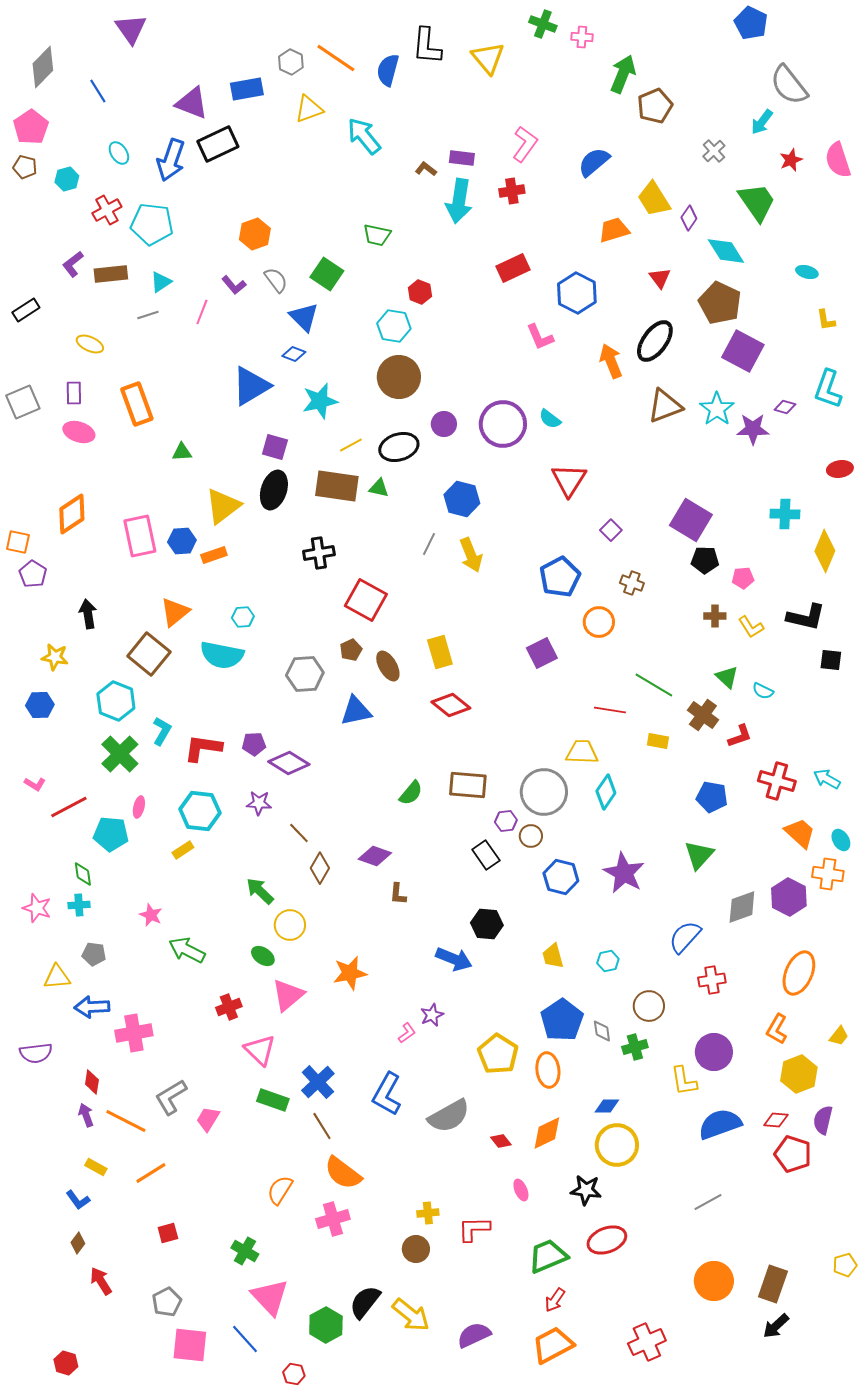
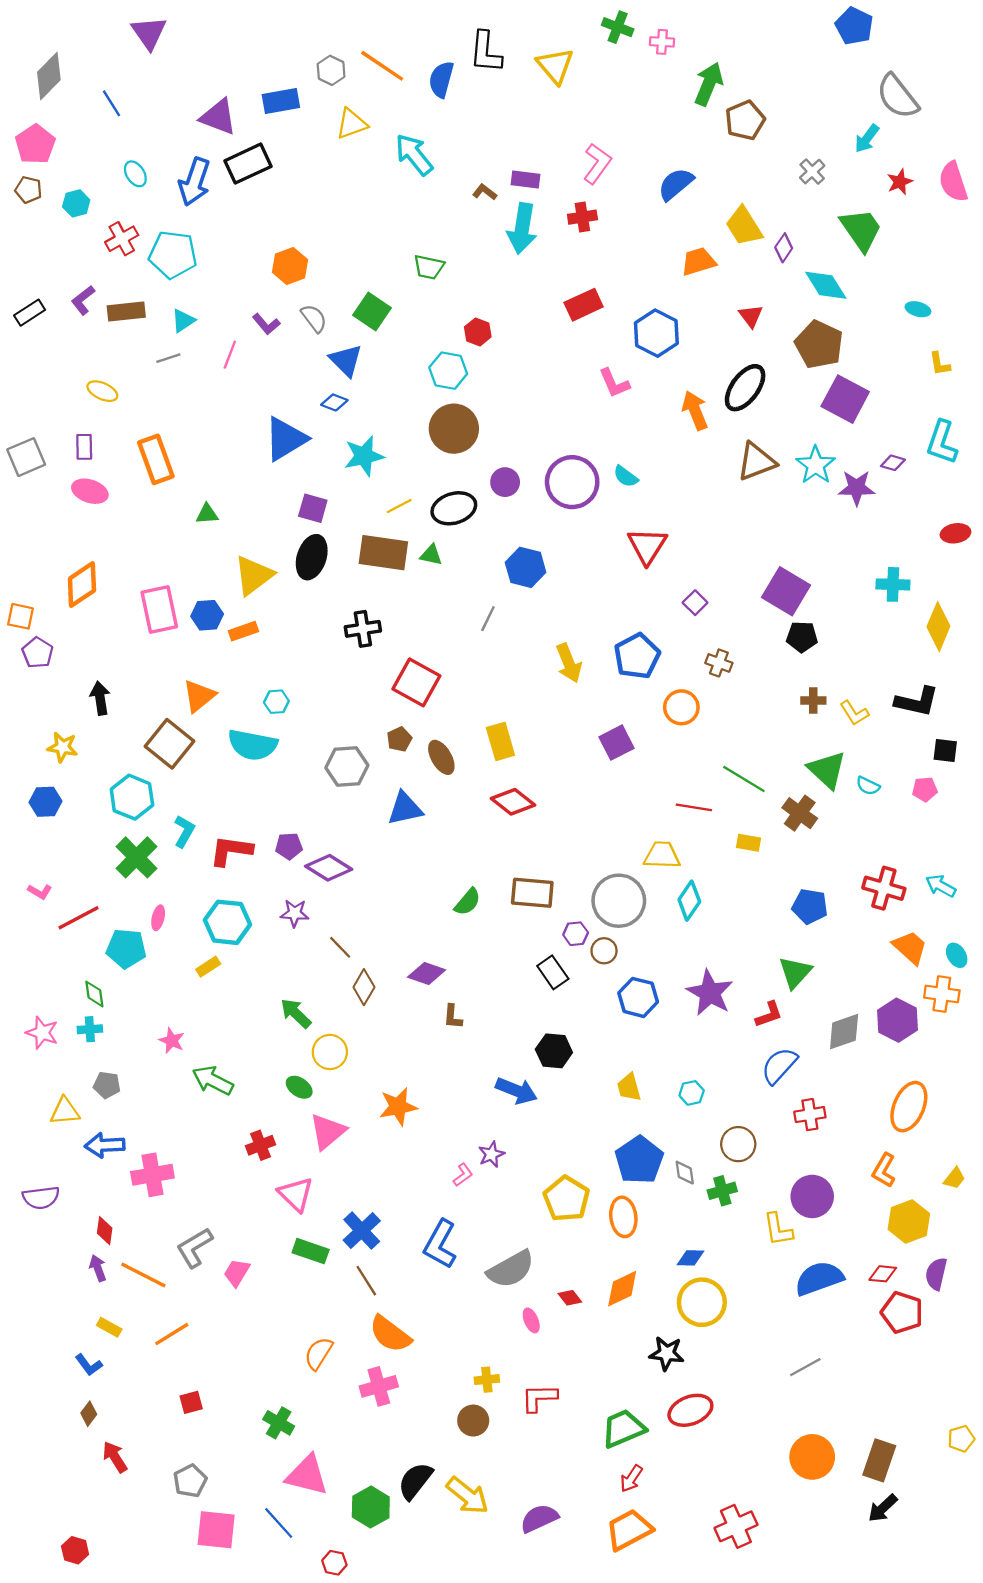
black rectangle: (26, 310) -> (30, 313), moved
yellow arrow: (471, 555) -> (569, 663), moved
pink pentagon: (743, 578) -> (925, 789), moved
green triangle: (727, 677) -> (827, 770), size x1.5
red L-shape: (740, 736) -> (769, 1014), moved
pink ellipse: (521, 1190) -> (531, 1320), moved
pink triangle: (270, 1297) -> (307, 1475), turned -33

